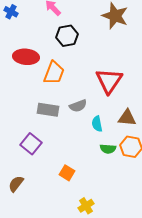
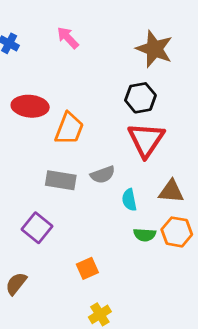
black hexagon: (67, 36) -> (140, 98), moved
orange square: (67, 173) -> (87, 268), turned 35
yellow cross: (86, 206) -> (100, 314), moved

